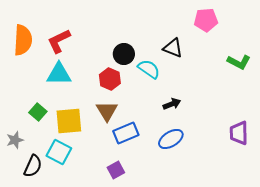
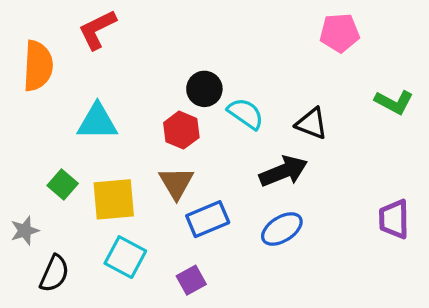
red L-shape: (59, 41) -> (97, 30), moved
black triangle: (173, 48) -> (312, 124), moved
black arrow: (172, 104) -> (284, 171), size x1.6
cyan square: (59, 152) -> (125, 257), moved

